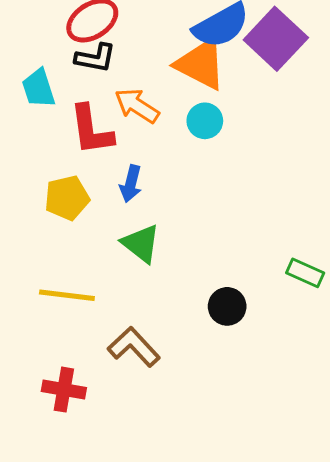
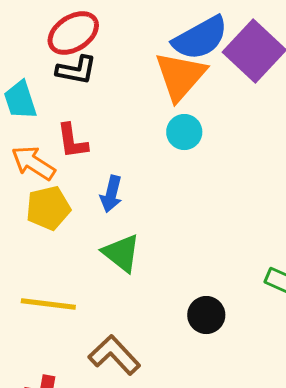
orange triangle: (201, 64) -> (180, 76), turned 44
orange arrow: (137, 106) -> (33, 163), moved
red L-shape: (91, 130) -> (72, 141), size x0.7

